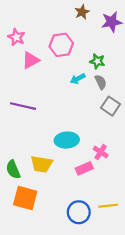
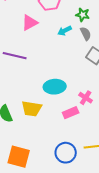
pink triangle: (31, 60) -> (30, 23), moved
orange square: (25, 198) -> (19, 157), moved

